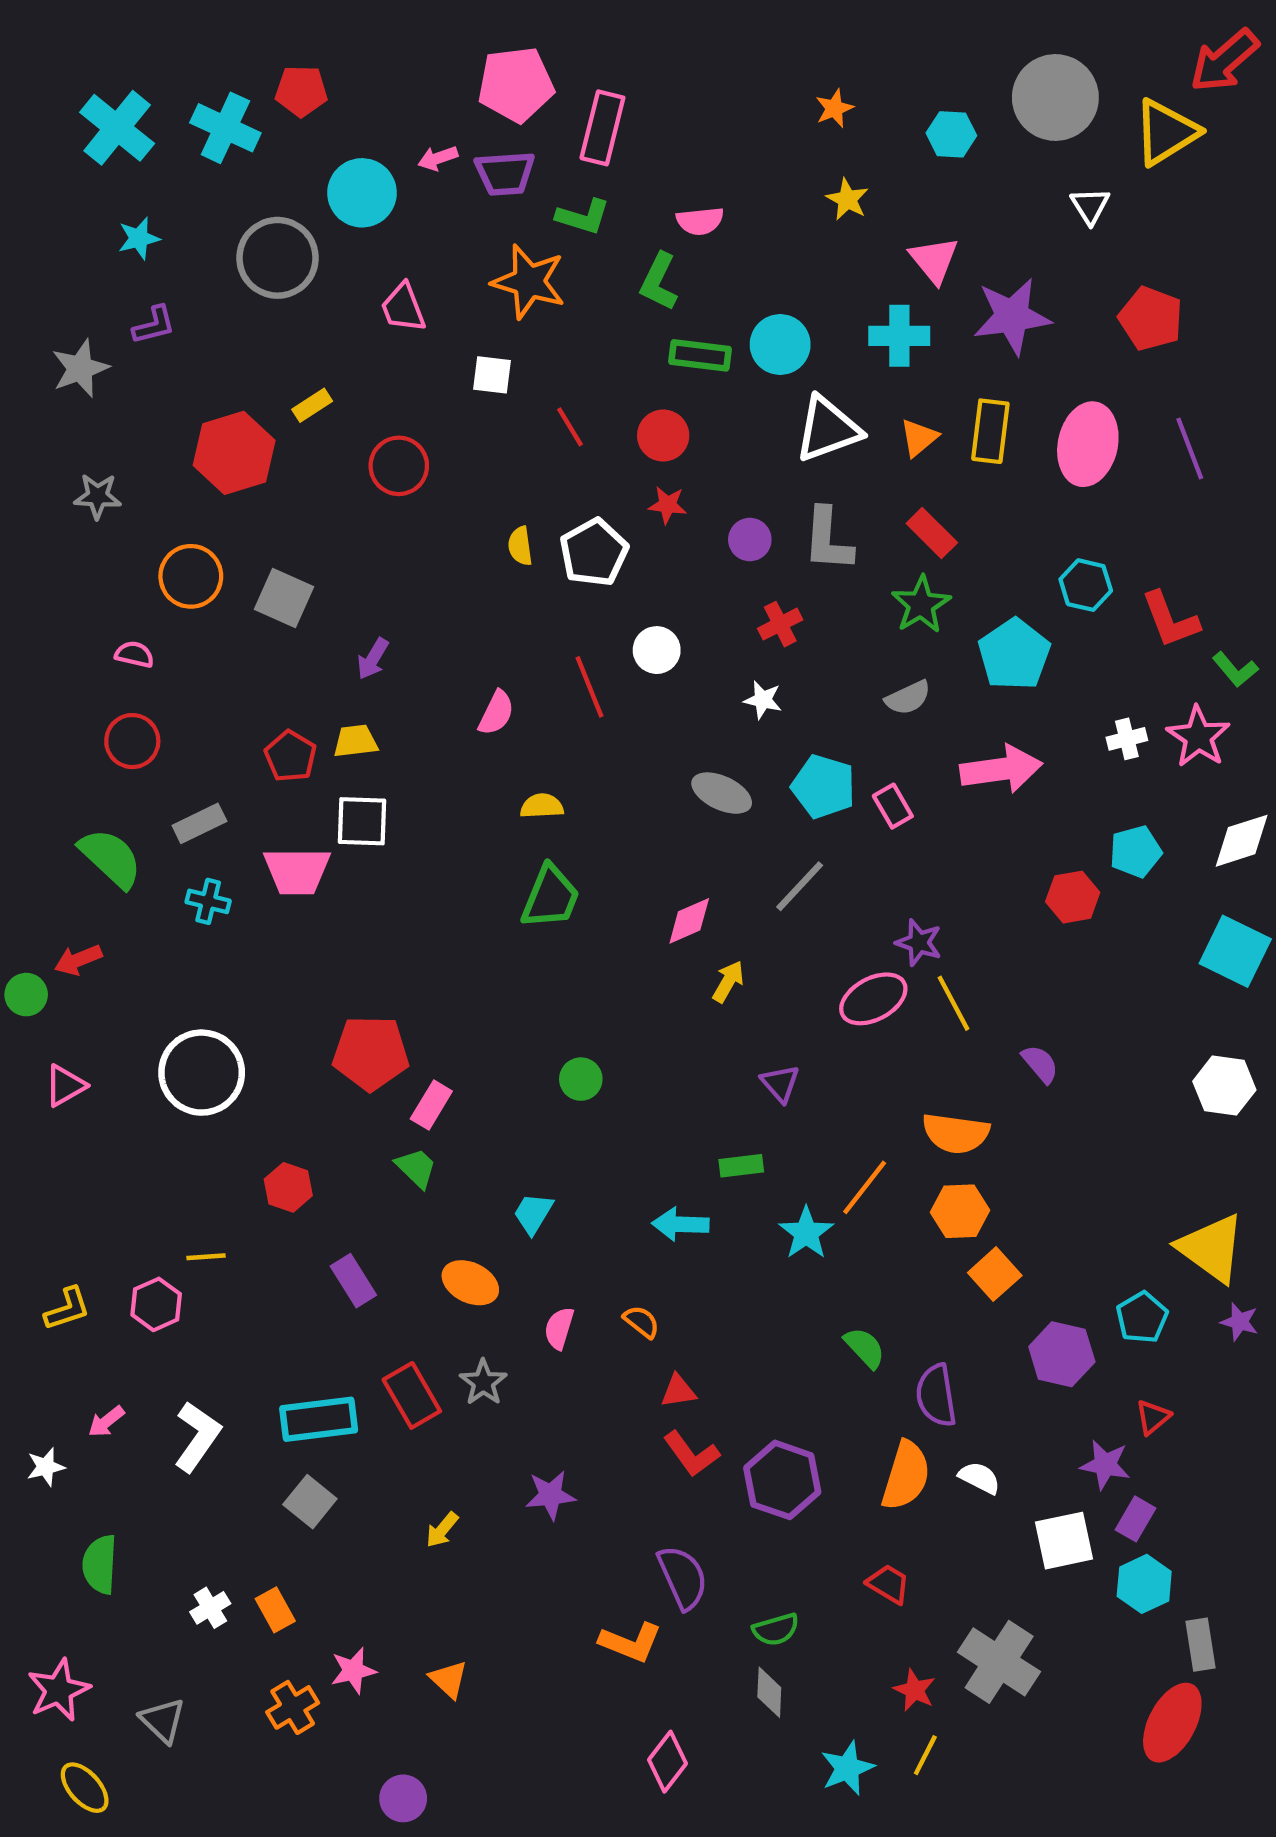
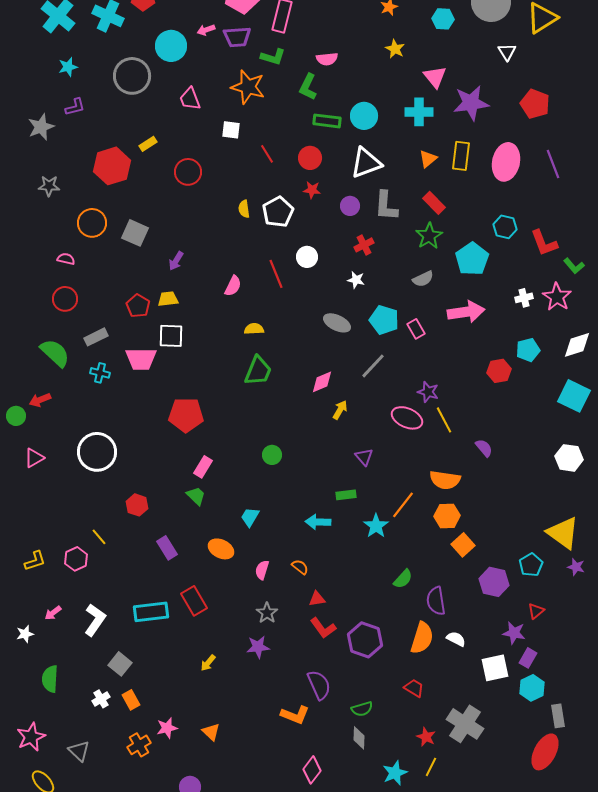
white triangle: (828, 429) -> (366, 163), moved
pink ellipse: (873, 999) -> (407, 418), turned 52
red pentagon: (371, 1053) -> (186, 415), moved
yellow line: (206, 1257) -> (99, 537), turned 54
green semicircle: (865, 1348) -> (403, 579), turned 85
gray star: (483, 1382) -> (267, 613), moved
gray square: (310, 1502) -> (120, 664), moved

